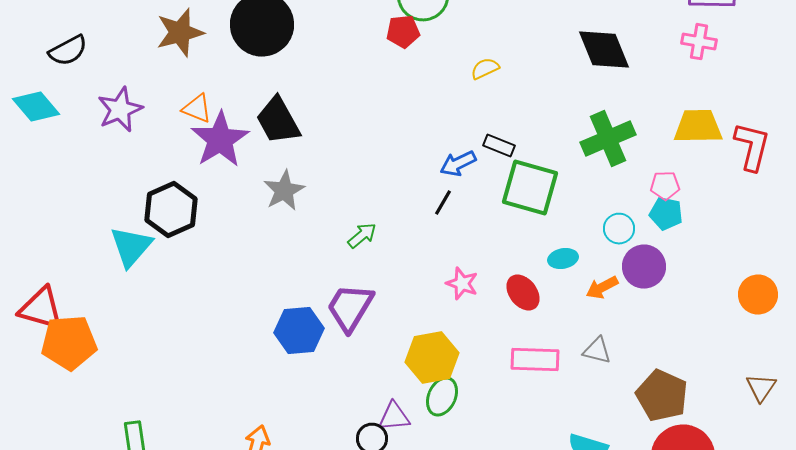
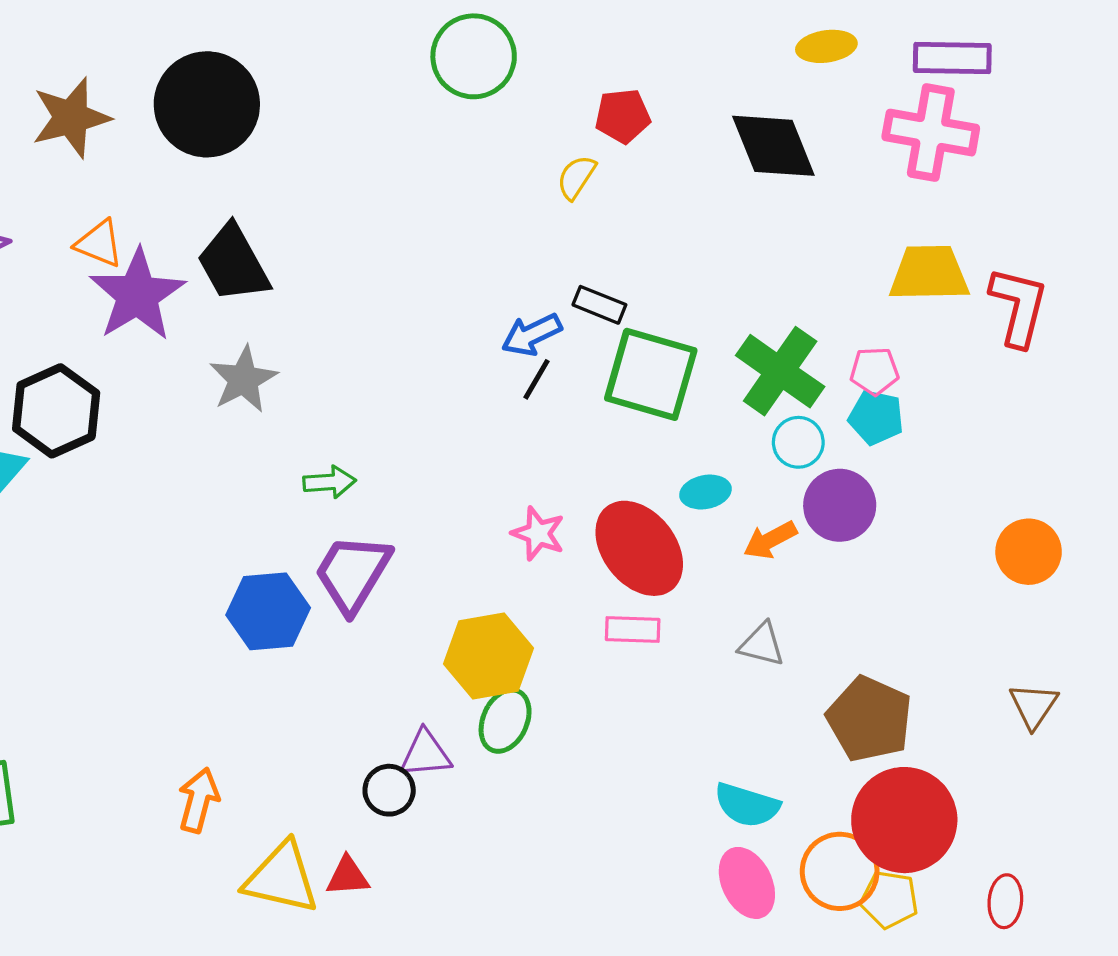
red pentagon: (403, 32) -> (623, 116), moved
pink cross: (699, 42) -> (931, 133), size x1.6
yellow semicircle: (485, 69) -> (576, 177), turned -32
green cross: (608, 139) -> (780, 371), moved, turned -32
black line: (443, 203) -> (537, 379), moved
green arrow: (362, 236) -> (329, 482), moved, turned 36
red ellipse: (523, 293) -> (639, 548), size x1.6
pink rectangle: (535, 360) -> (633, 630), moved, size x0.7

